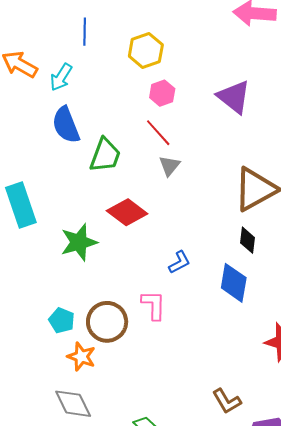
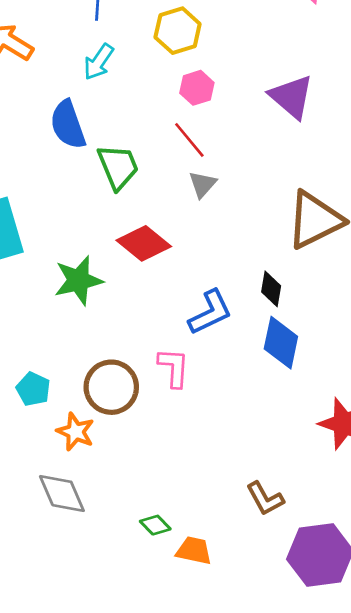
cyan arrow: (61, 77) -> (99, 62), moved
green trapezoid: (105, 155) -> (118, 167), turned -45
black diamond: (247, 240) -> (271, 289), moved
blue L-shape: (179, 262) -> (210, 312), size x1.5
cyan pentagon: (62, 320) -> (33, 389), moved

